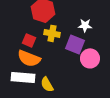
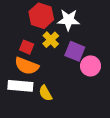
white star: (85, 25) -> (68, 20), moved, size x1.5
yellow cross: (52, 33) -> (51, 40), turned 35

